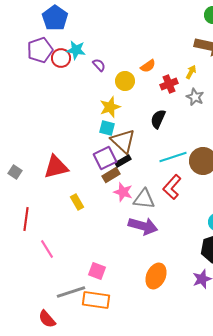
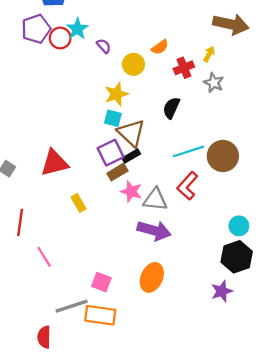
cyan star: (76, 50) -> (77, 29), turned 30
orange ellipse: (156, 276) -> (152, 277), moved
red semicircle: (47, 319) -> (44, 337), turned 42

